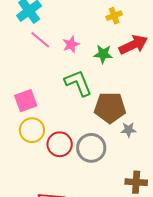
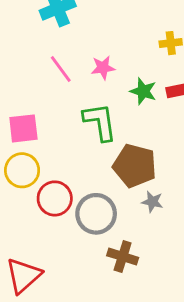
pink line: (40, 40) -> (61, 69), moved
brown cross: (136, 182) -> (123, 257), moved

